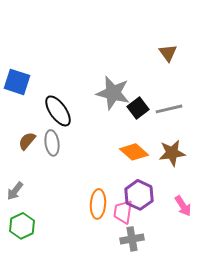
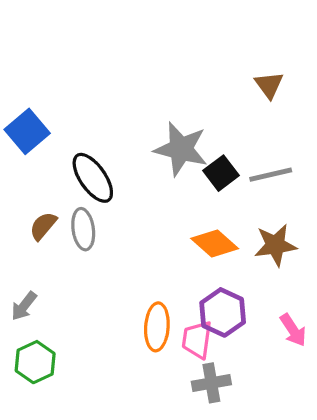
blue square: (17, 82) -> (27, 131), turned 32

